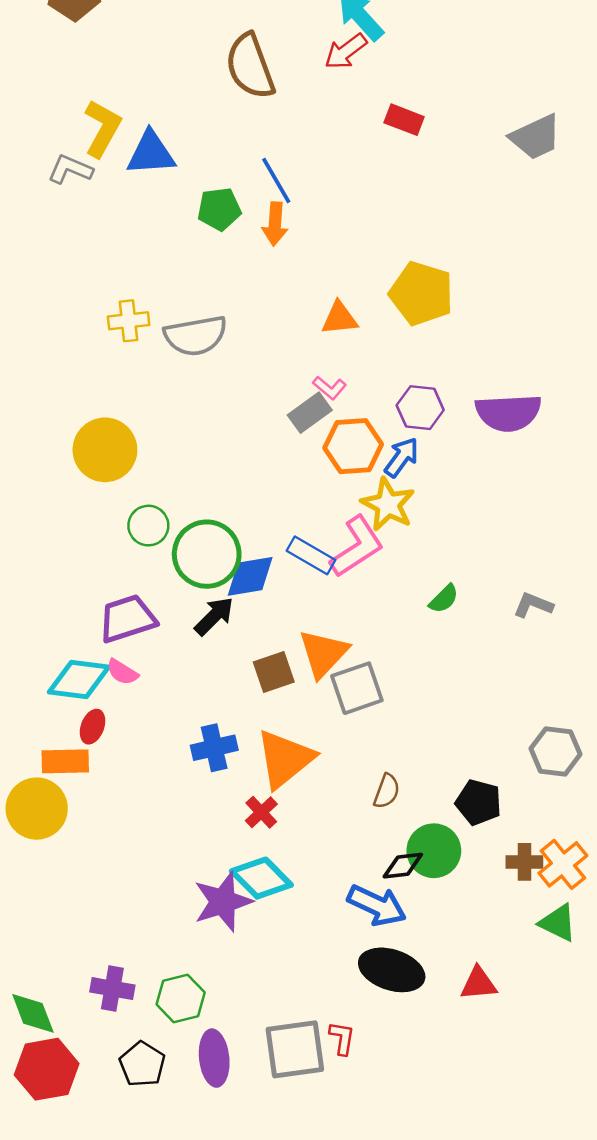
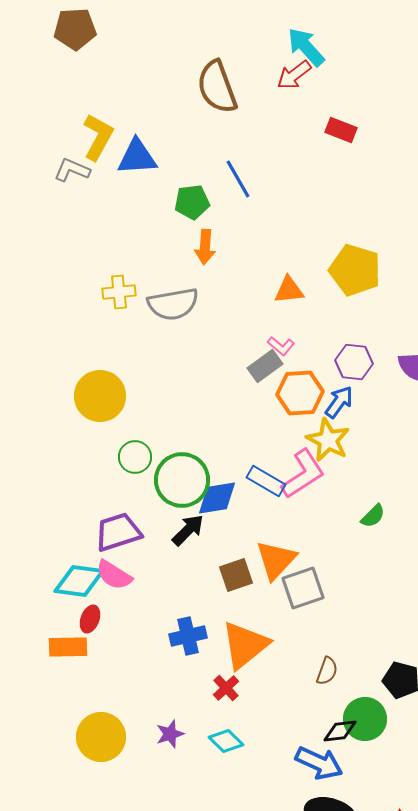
orange arrow: (275, 224) -> (205, 247), moved
pink semicircle: (122, 672) -> (114, 575), size x1.4
yellow circle: (37, 809) -> (101, 737), moved
cyan diamond: (261, 878) -> (226, 741), size x0.7
purple star: (223, 902) -> (170, 734), moved, size x0.6

